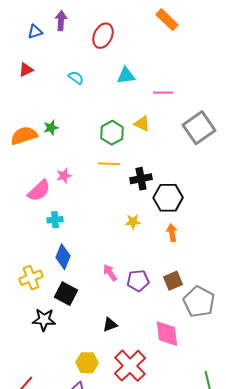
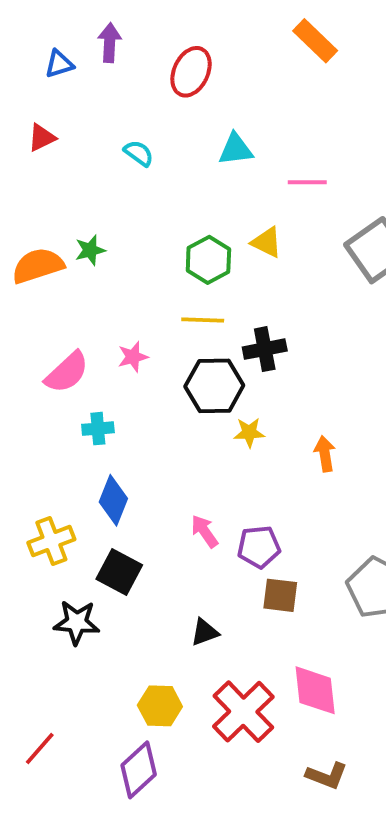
pink star: (64, 176) -> (133, 357), moved
black hexagon: (168, 198) -> (214, 386), moved
brown square: (173, 281) -> (280, 595), moved, turned 30
pink diamond: (167, 334) -> (315, 690), moved

